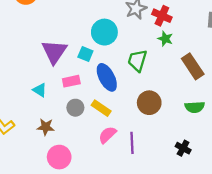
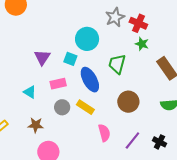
purple triangle: (54, 52) -> (42, 57), size x0.7
pink semicircle: (107, 135) -> (104, 133), moved, turned 120
purple line: (132, 143) -> (132, 140), moved, turned 42

